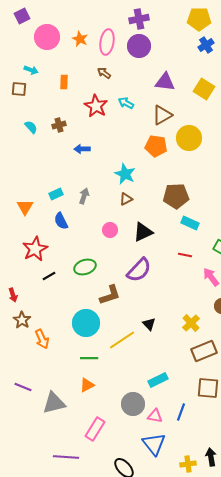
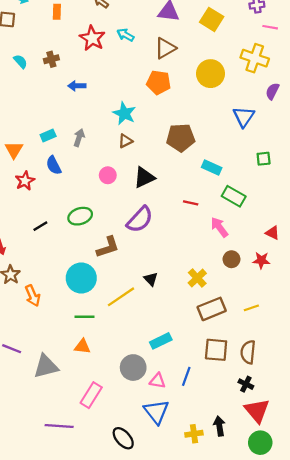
yellow circle: (189, 138) -> (211, 74), moved
cyan rectangle: (190, 223) -> (212, 168), moved
red star: (35, 249) -> (25, 181), moved, size x0.7
orange triangle: (87, 385) -> (82, 347), turned 35

